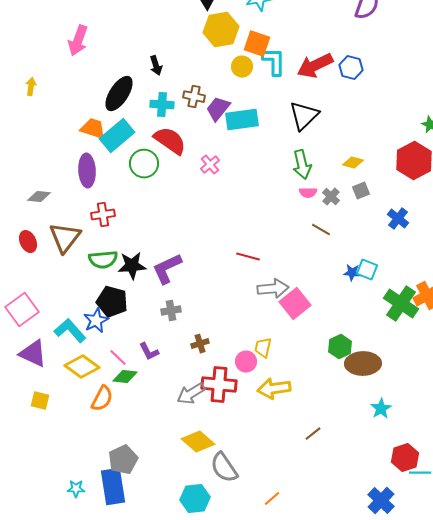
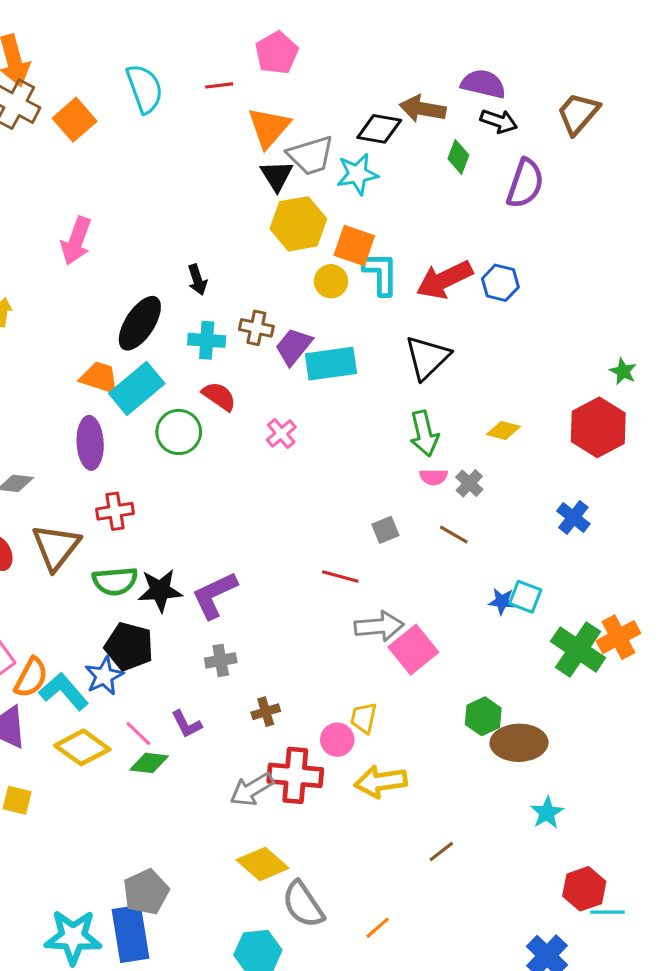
red semicircle: (170, 141) -> (219, 396), size x0.7
gray square: (361, 191) -> (385, 530), moved
orange semicircle: (102, 399) -> (31, 677), moved
cyan star: (76, 489) -> (73, 937), size x2.0
orange line: (272, 499) -> (378, 928), moved

